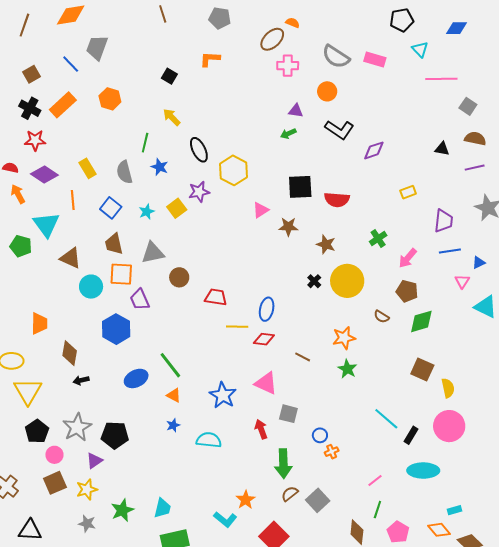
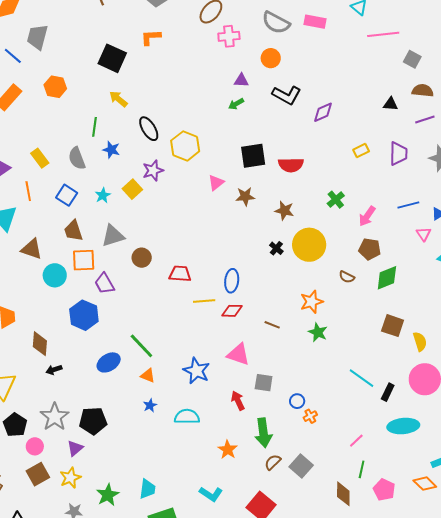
black square: (169, 76) -> (112, 58), size x1.8
purple trapezoid: (443, 221) -> (398, 154), moved
orange star: (246, 500) -> (228, 450), moved

